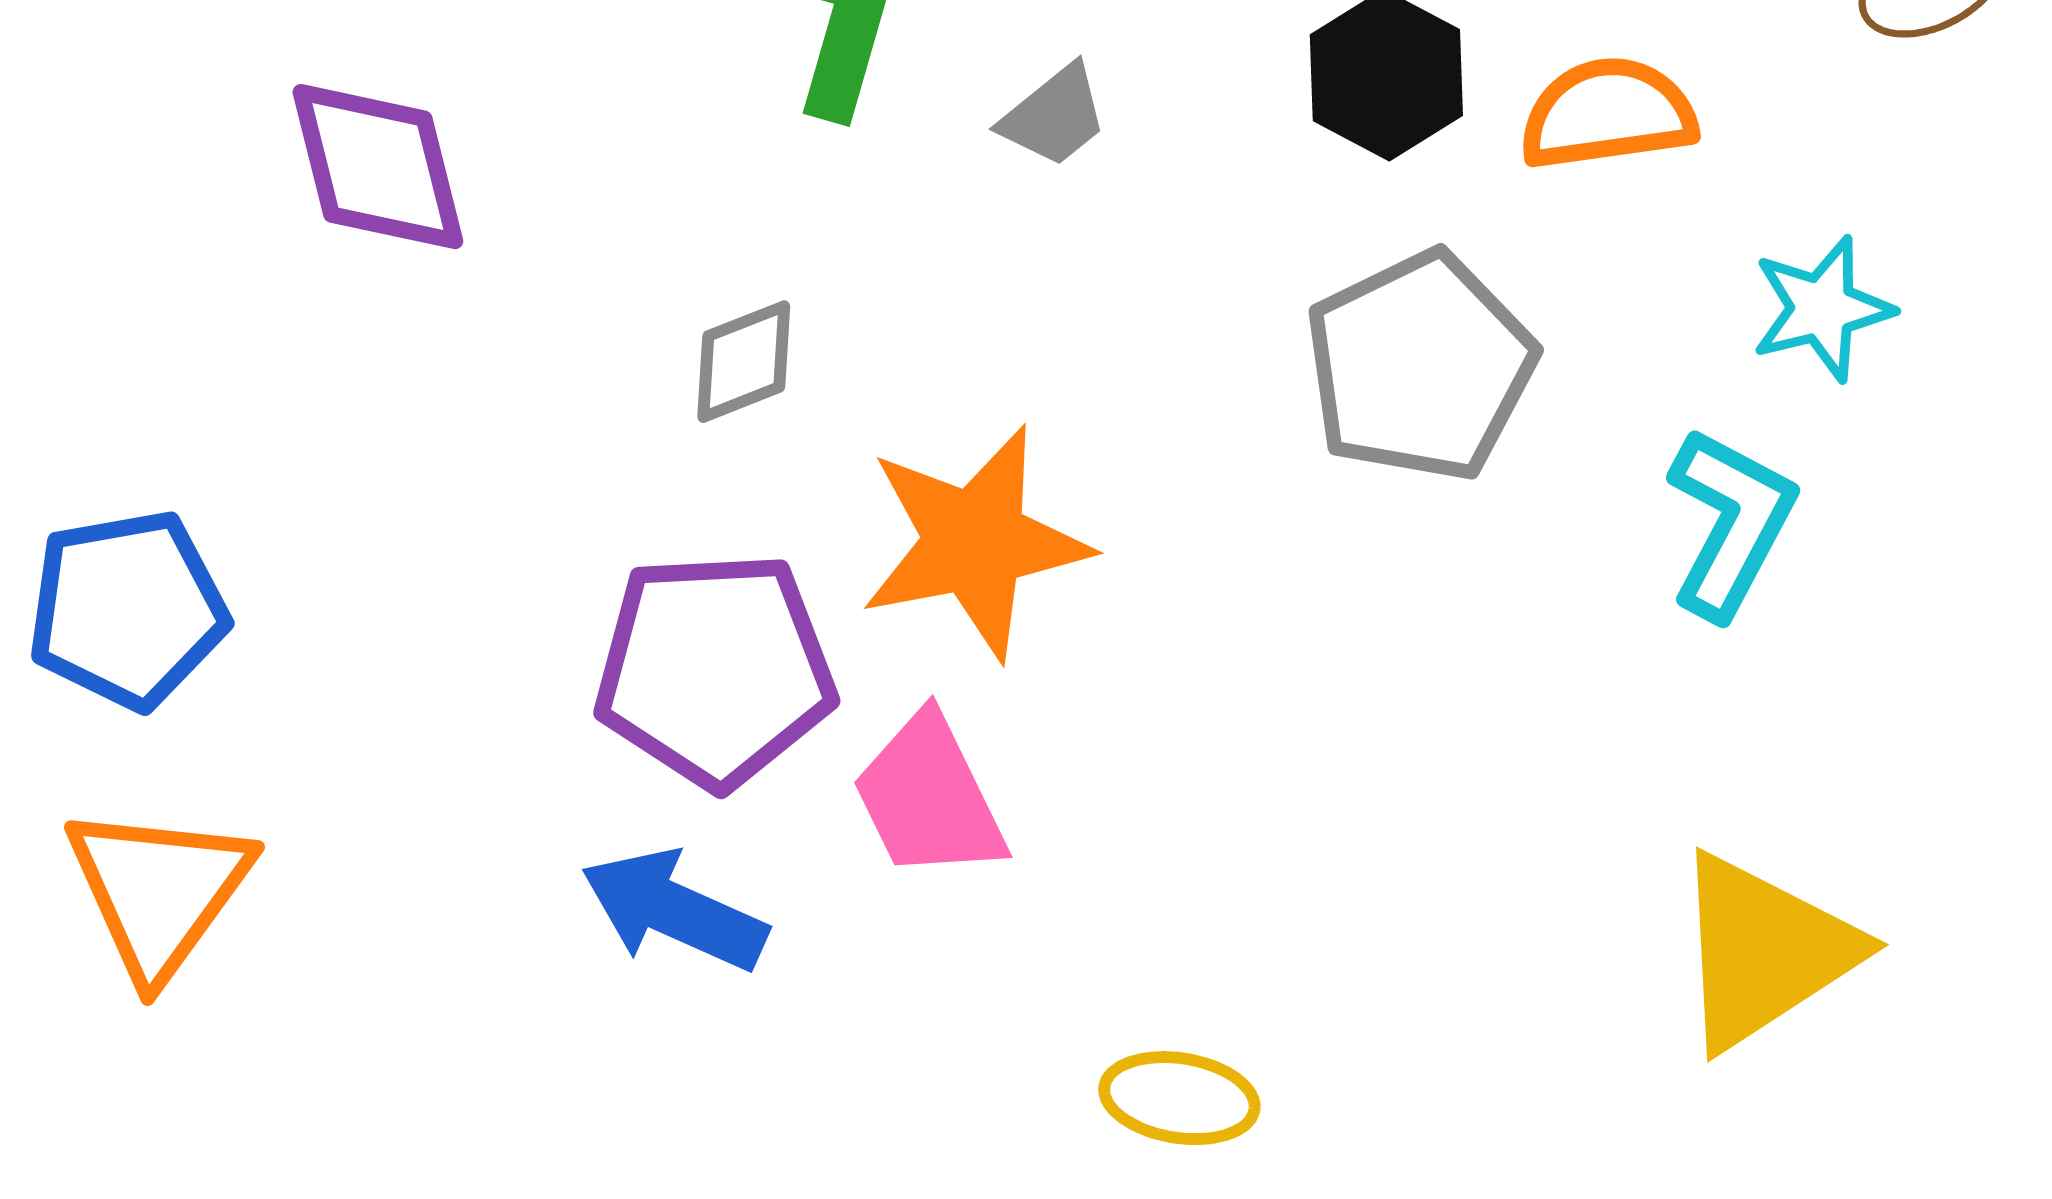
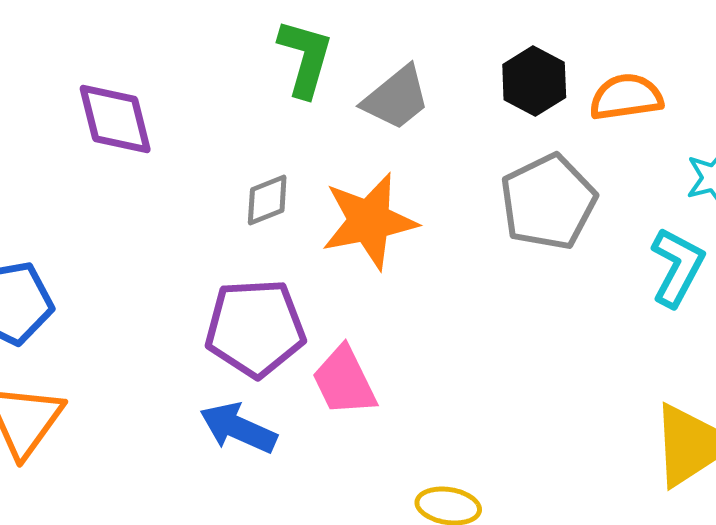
gray trapezoid: (1054, 116) -> (396, 98), size x1.5
orange star: (975, 542) -> (369, 221), moved

